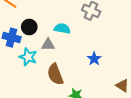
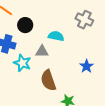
black circle: (29, 27) -> (25, 25), moved

